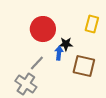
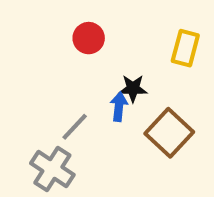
red circle: (43, 29) -> (89, 38), moved, size x0.6
brown square: (84, 66) -> (169, 133), turned 30

